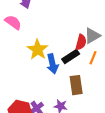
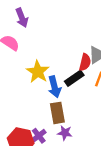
brown rectangle: (76, 85) -> (57, 113), moved

